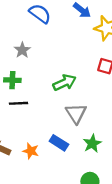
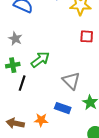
green arrow: (65, 83) -> (40, 60), moved
black line: (19, 103) -> (22, 83), turned -56

